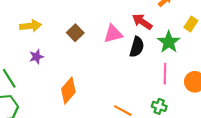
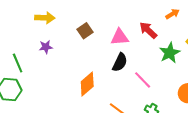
black semicircle: (137, 47) -> (120, 62), moved
pink line: (165, 74) -> (143, 80), moved, turned -54
orange diamond: (68, 90) -> (87, 84), moved

